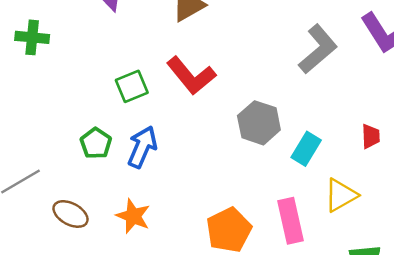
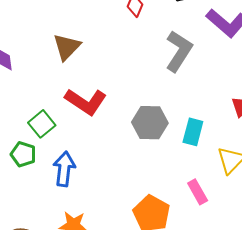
green pentagon: (96, 143) -> (23, 154), moved
pink rectangle: (290, 221) -> (198, 192), size x0.7

